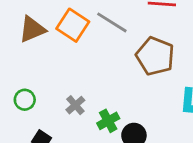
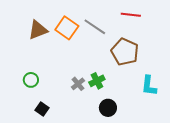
gray cross: (75, 105) -> (78, 84), moved
green cross: (108, 121) -> (97, 81), moved

